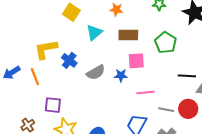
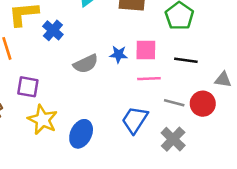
pink square: (136, 61) -> (146, 50), moved
gray semicircle: (96, 72) -> (86, 64), moved
black line: (187, 76) -> (186, 60), moved

